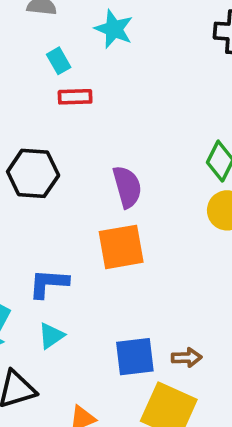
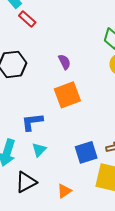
red rectangle: (75, 97) -> (27, 19), turned 54
purple semicircle: (127, 187) -> (64, 62), size x0.7

